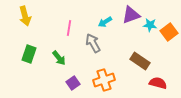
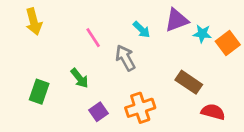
cyan arrow: (105, 22) -> (142, 30), turned -104
pink line: (69, 28) -> (93, 38), turned -42
green rectangle: (29, 54) -> (39, 92), moved

